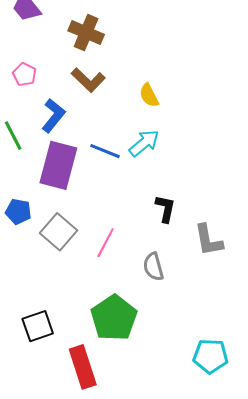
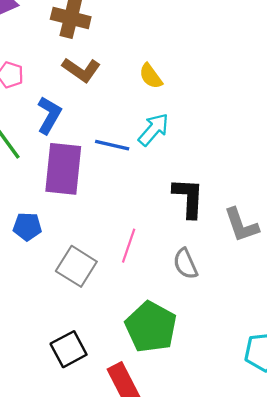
black L-shape: (165, 209) -> (188, 198), size x1.4
gray square: (58, 232) -> (76, 266), moved

